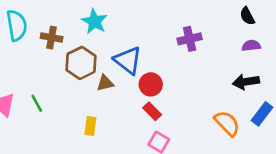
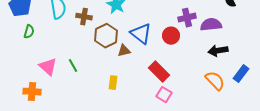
purple semicircle: (251, 46) -> (211, 25), moved, size x1.5
black arrow: (246, 82) -> (218, 51), moved
red circle: (151, 84) -> (171, 36), moved
red rectangle: (152, 111) -> (159, 72), size x1.5

